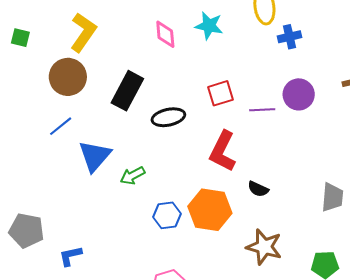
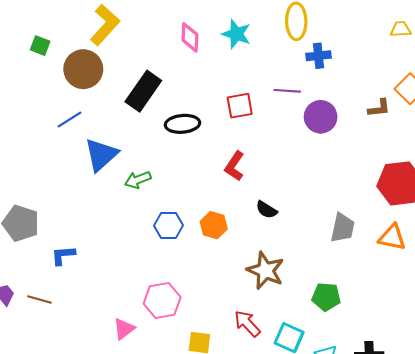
green square: (20, 38) -> (40, 46), moved
purple line: (262, 110) -> (287, 91), moved
red L-shape: (223, 151) -> (235, 166), size x0.7
orange hexagon: (210, 210) -> (214, 225), size x0.6

